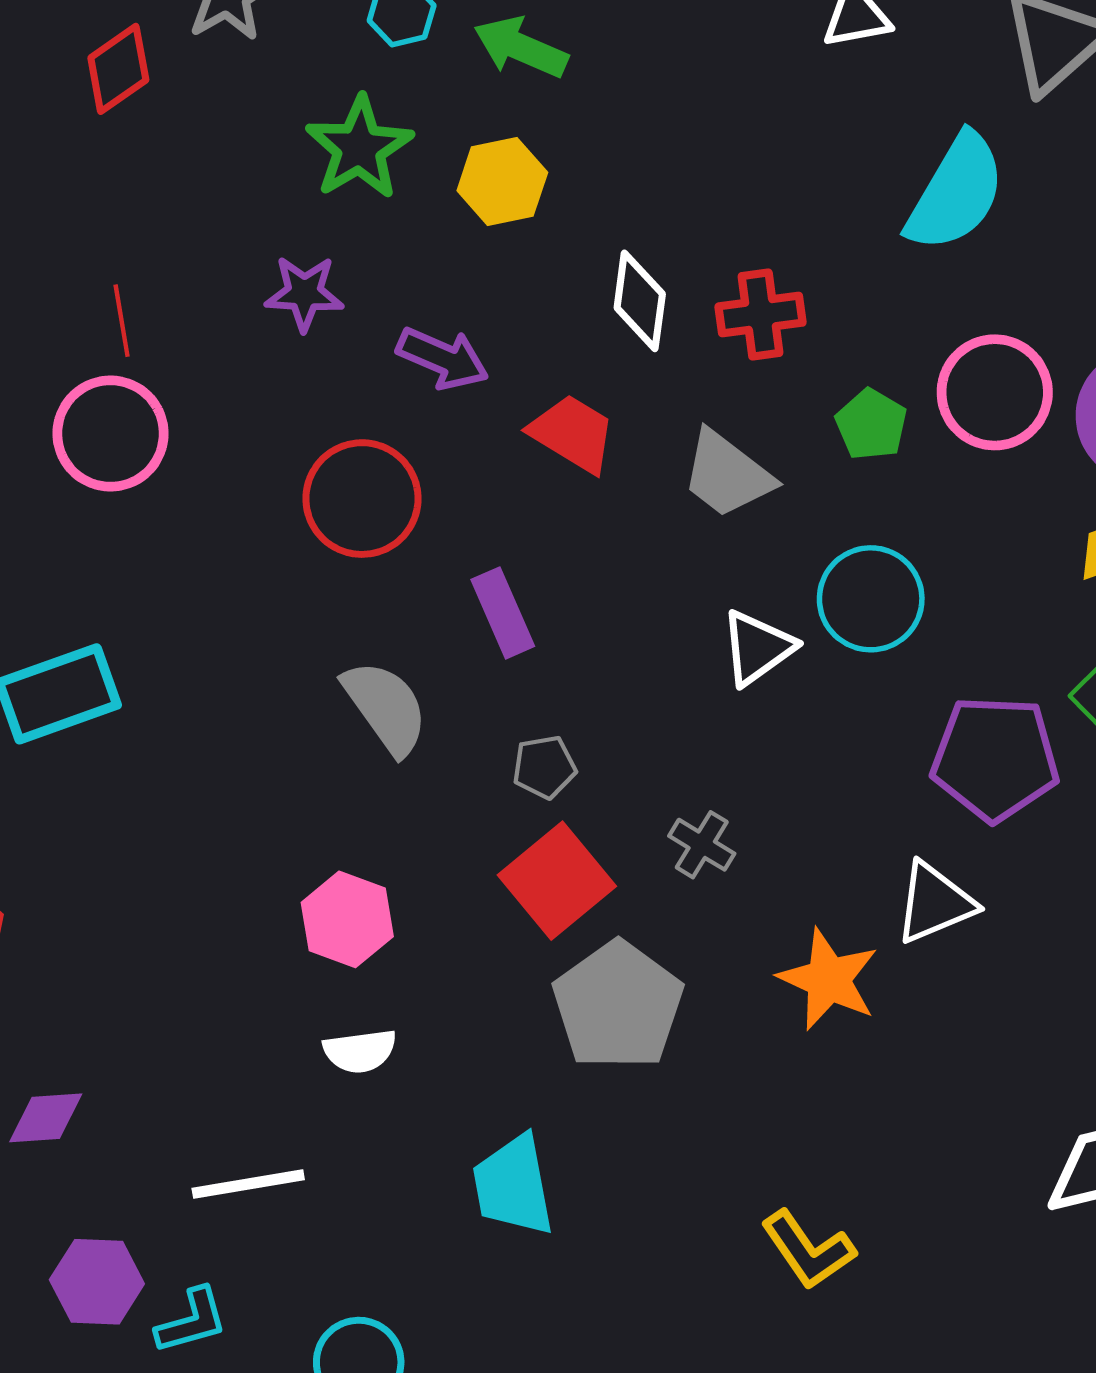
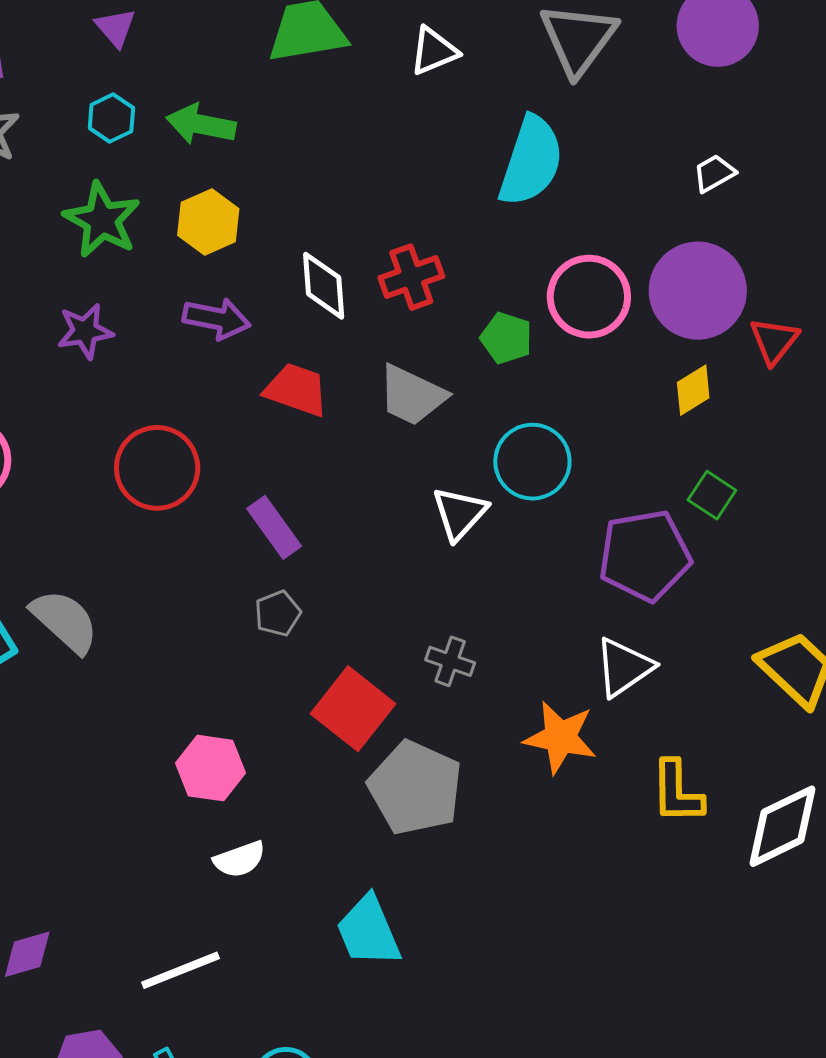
purple arrow: (443, 358) -> (217, 319), moved
gray semicircle: (386, 707) -> (65, 621), moved
gray pentagon: (544, 767) -> (278, 613), moved
yellow L-shape: (808, 1250) -> (677, 792), moved, turned 46

